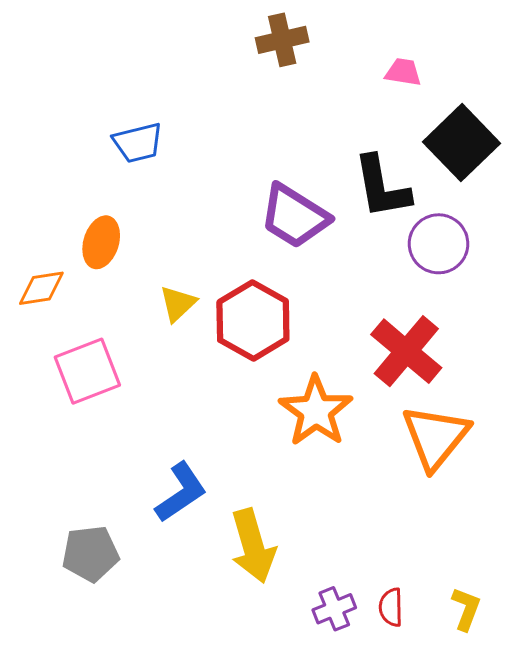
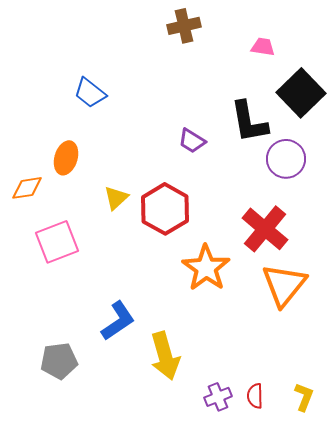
blue trapezoid: (138, 143) -> (90, 93), turned 52
purple trapezoid: (294, 216) -> (192, 141), size x0.6

